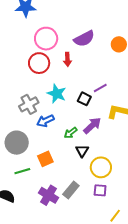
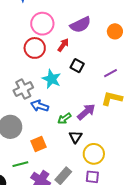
red arrow: (67, 59) -> (63, 45), turned -144
purple line: (100, 88) -> (110, 73), moved
black square: (84, 99) -> (77, 66), moved
blue arrow: (45, 121) -> (40, 106), turned 42
green line: (22, 171) -> (20, 164), moved

